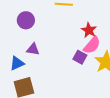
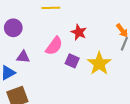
pink semicircle: (92, 45) -> (54, 46), moved

